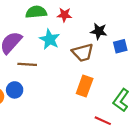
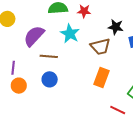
blue circle: (15, 90) -> (50, 79), moved

